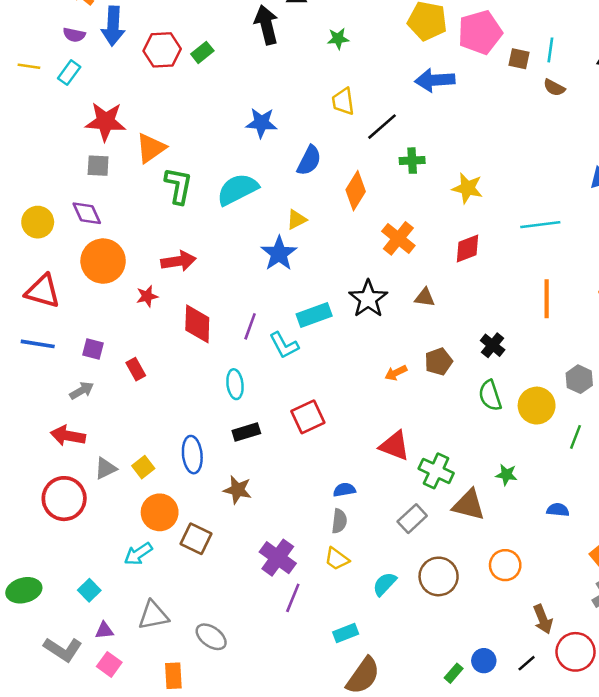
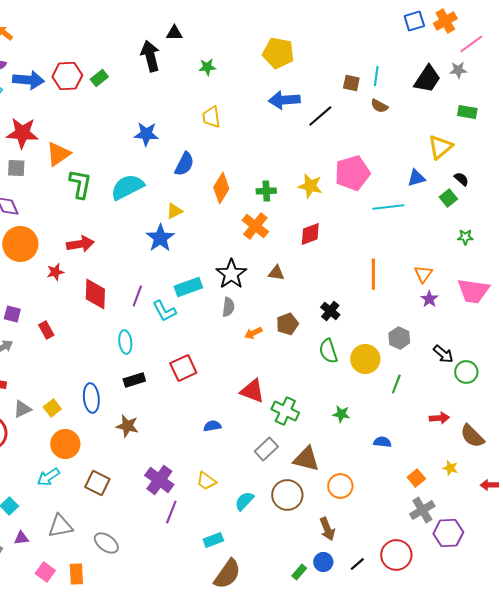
blue arrow: (113, 26) -> (28, 80), moved, turned -88
pink pentagon: (480, 32) -> (352, 173), moved
black line: (382, 127) -> (320, 116), moved
green cross: (412, 161) -> (266, 191), moved
cyan line: (540, 225) -> (388, 207), moved
brown triangle: (469, 505) -> (306, 459), moved
gray semicircle: (339, 521) -> (228, 307), moved
brown square: (196, 539) -> (97, 483), moved
brown arrow: (543, 619) -> (327, 529), moved
pink square: (109, 664) -> (45, 572), moved

